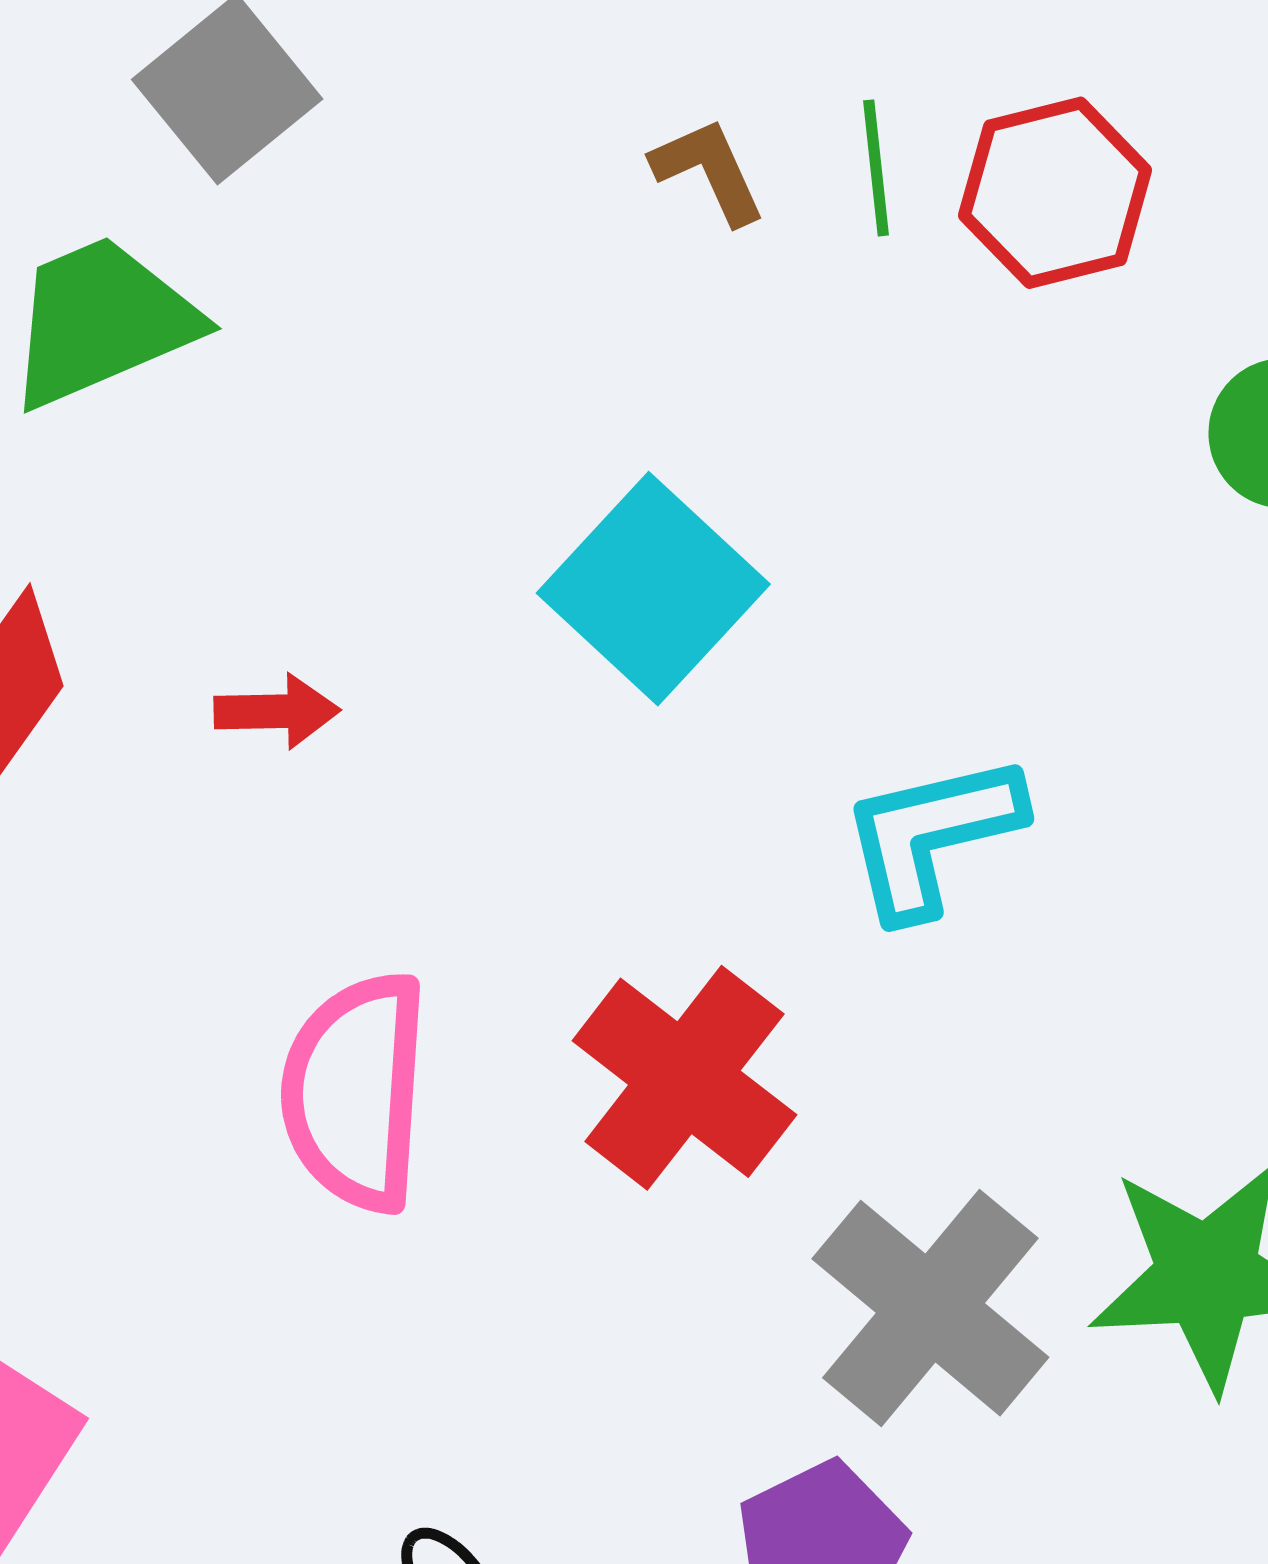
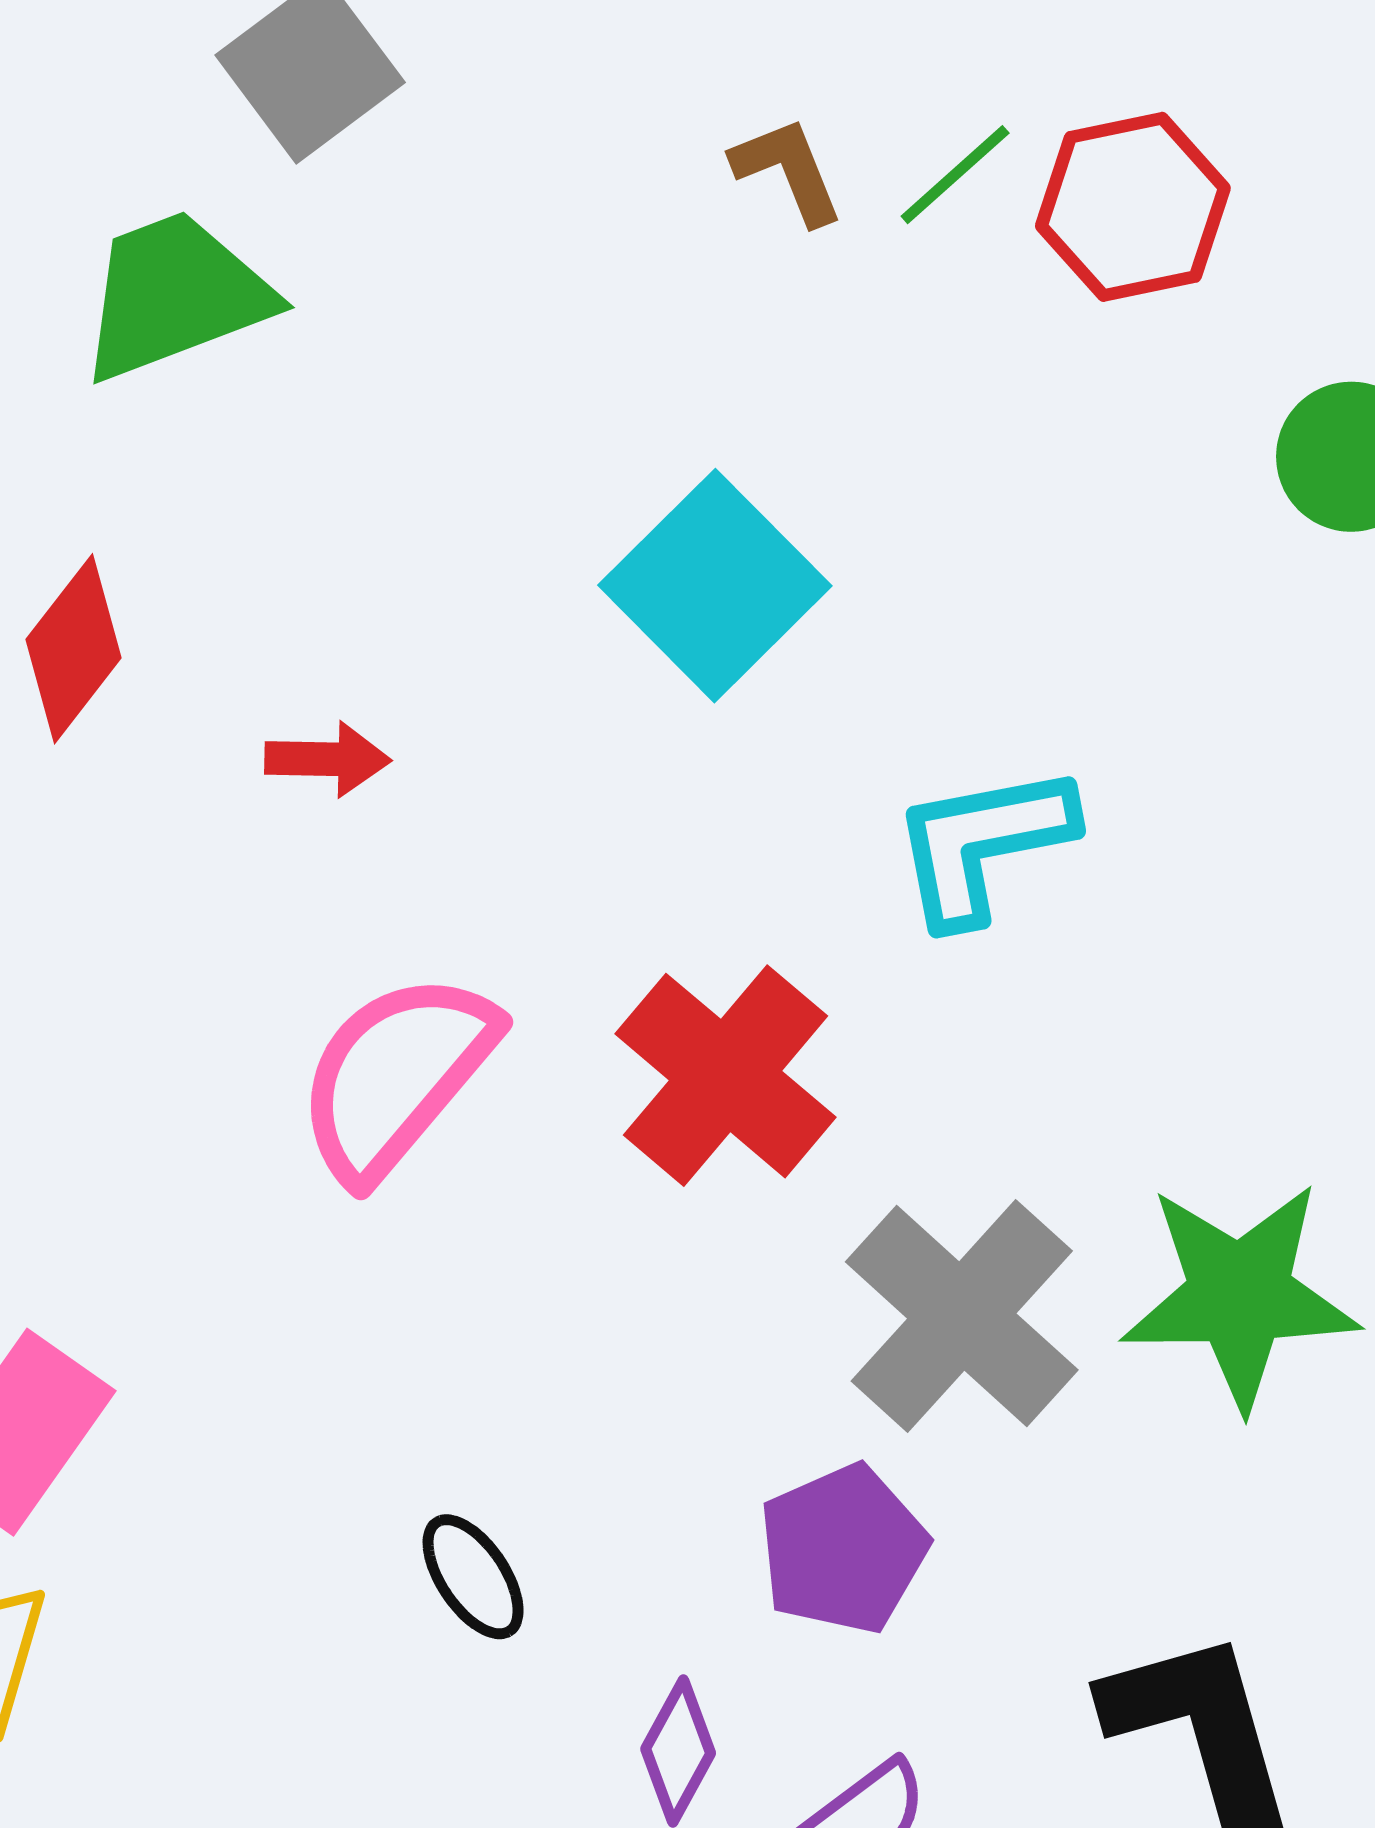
green line: (876, 168) -> (955, 175), turned 52
red arrow: (277, 711) -> (328, 759), moved
pink semicircle: (355, 1092) -> (396, 1076), turned 34

